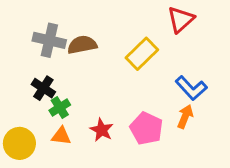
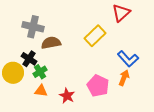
brown semicircle: (82, 45) -> (51, 43), moved
red star: (102, 130) -> (67, 96), moved
yellow circle: (19, 143) -> (13, 73), moved

